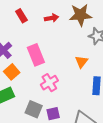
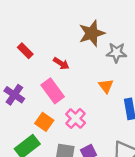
red arrow: (52, 18) -> (61, 63), moved, turned 56
orange square: (12, 72) -> (44, 122), moved

